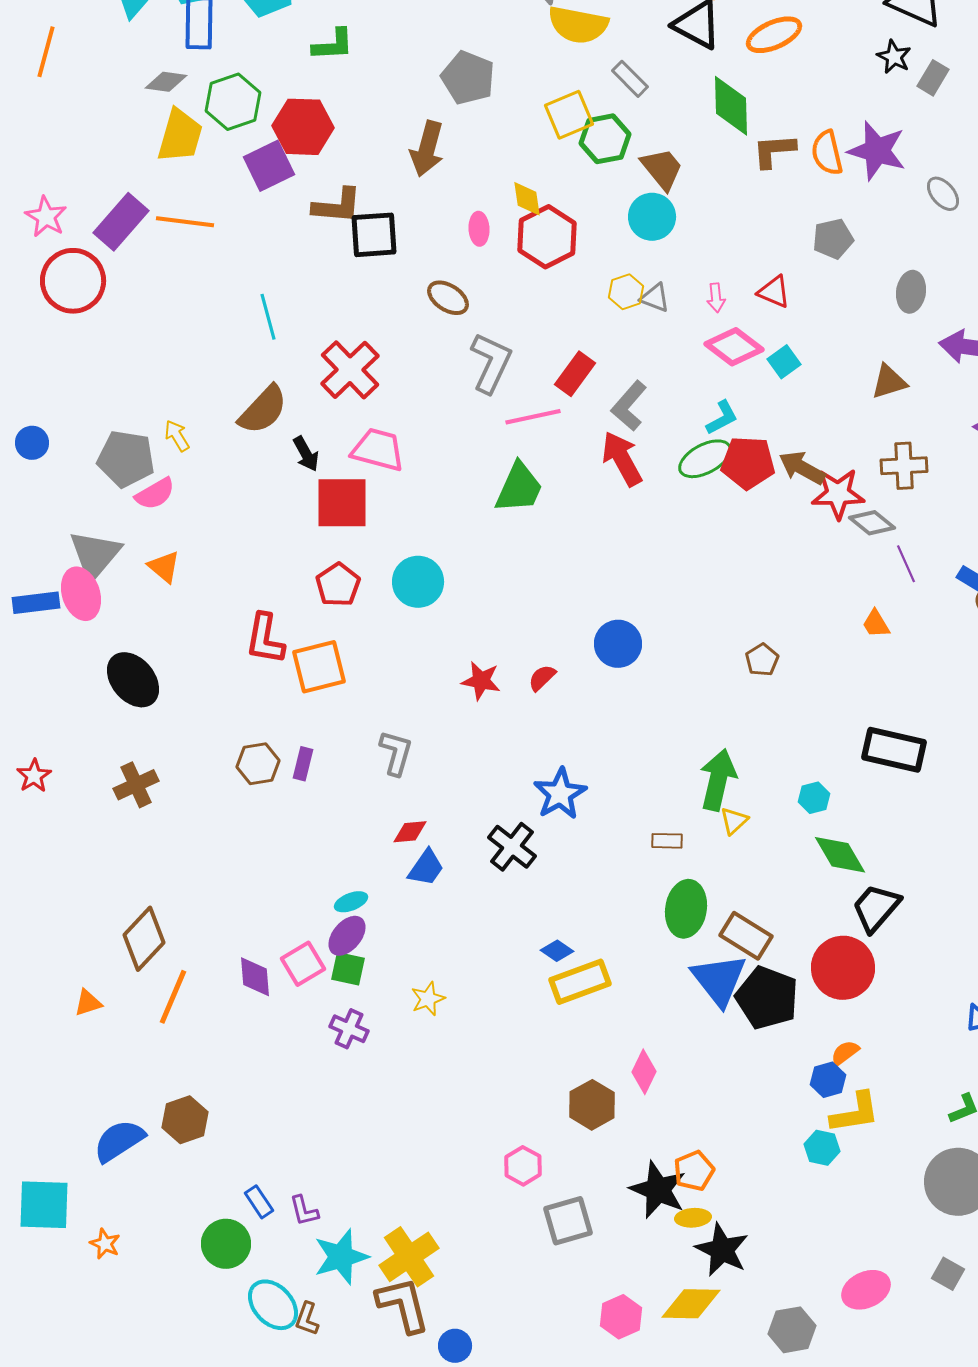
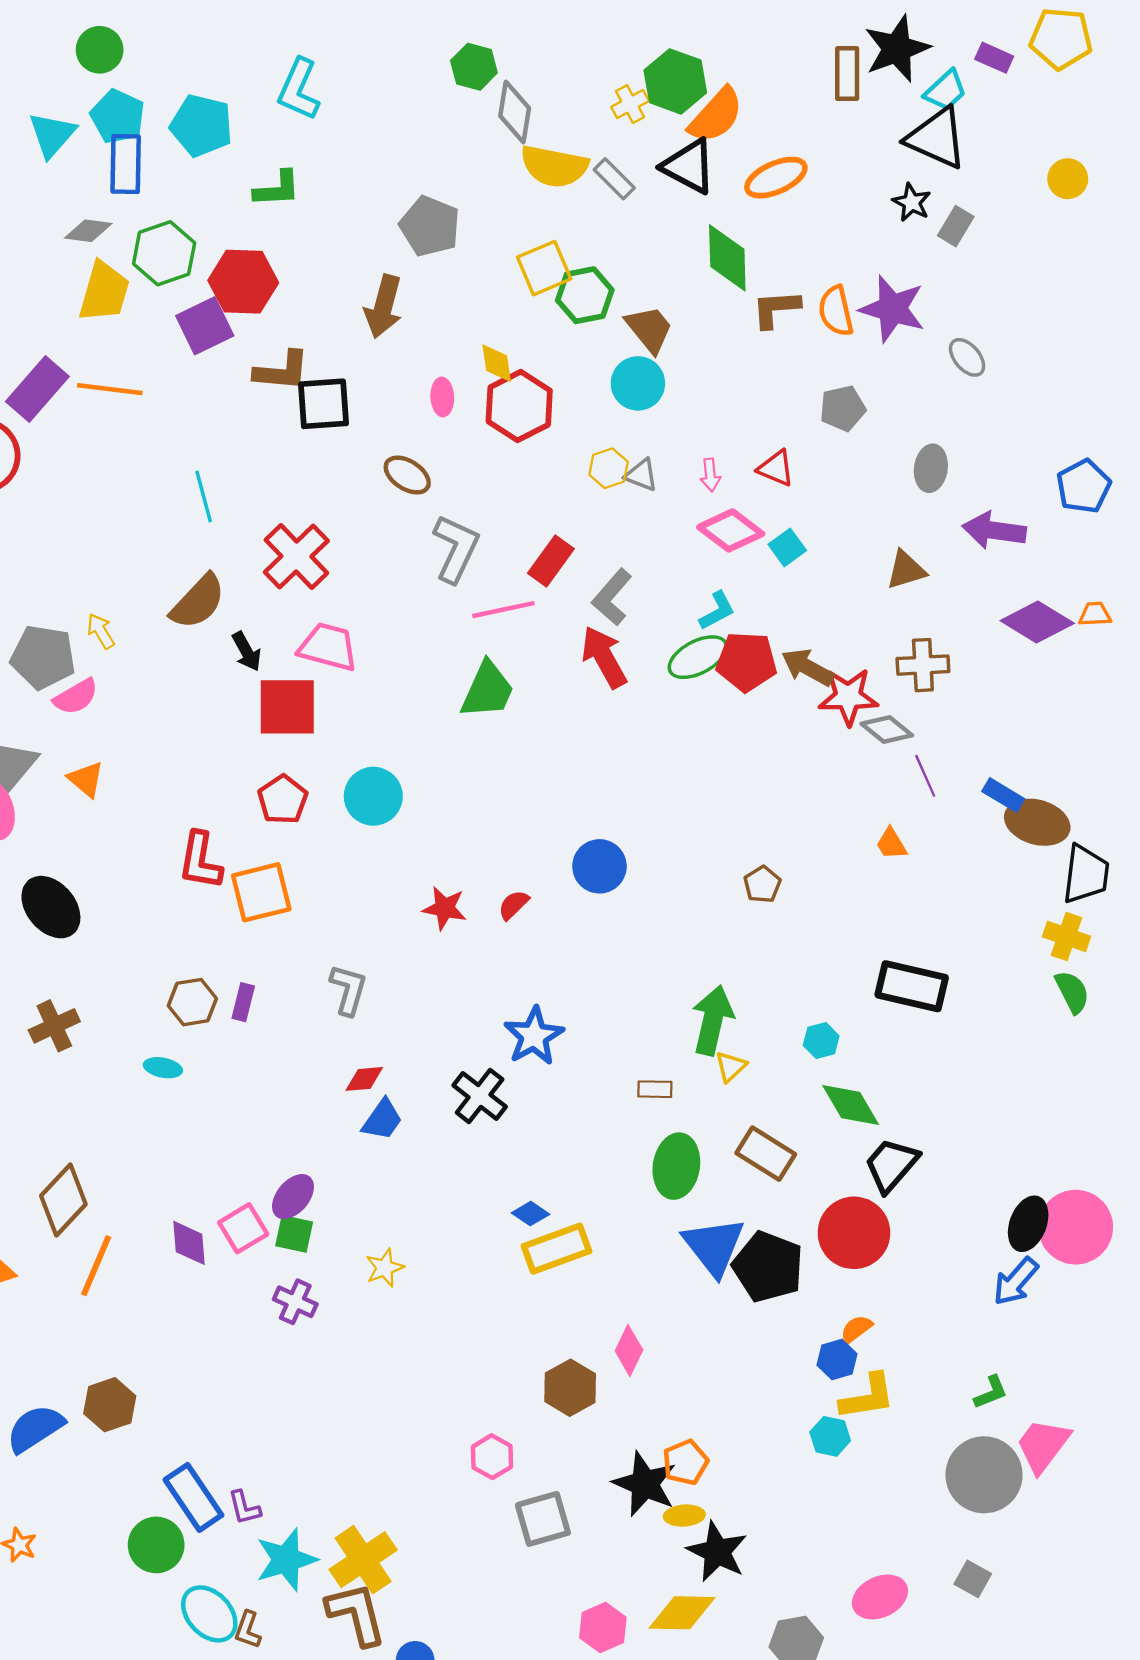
gray rectangle: (630, 79) -> (614, 179), moved
cyan ellipse: (351, 902) -> (163, 1068), moved, turned 32
brown rectangle: (746, 936) -> (766, 1154), moved
blue rectangle: (259, 1202) -> (193, 1497), size x1.8

